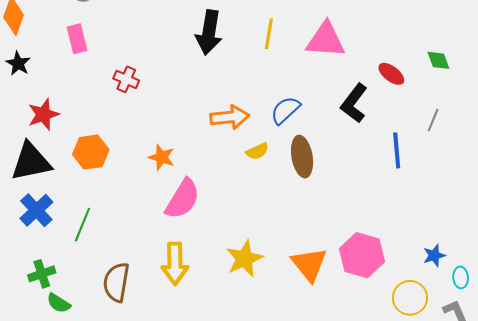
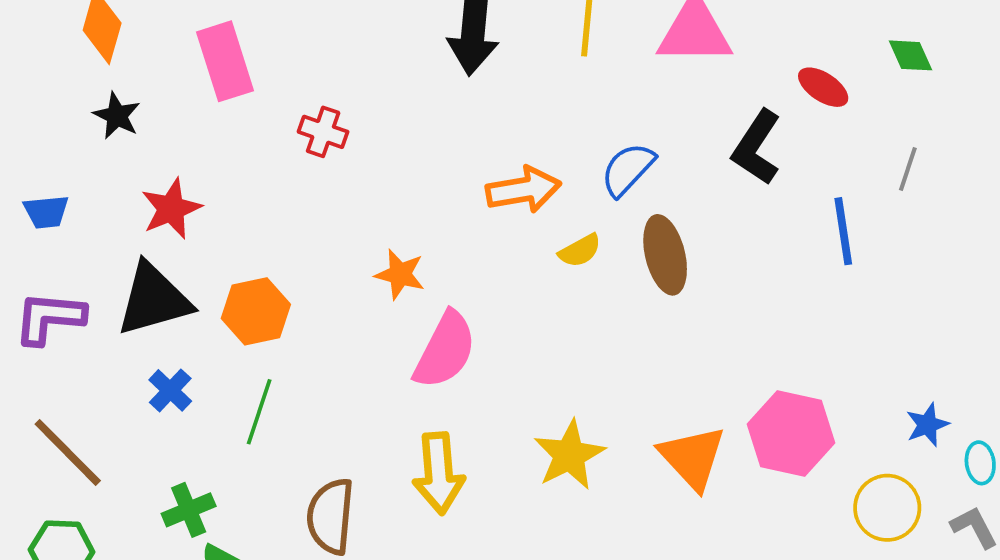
pink rectangle: (77, 39) -> (225, 61), size x1.4
orange hexagon: (91, 152) -> (256, 311), moved
blue cross: (36, 210) -> (170, 390), size x0.7

